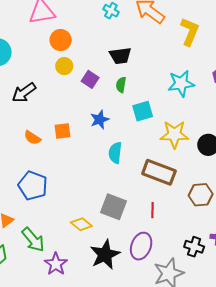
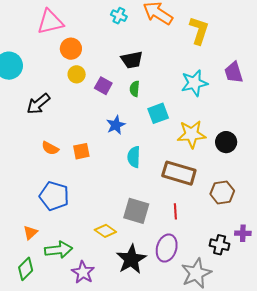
orange square: (62, 131) -> (81, 151), moved
green arrow: (33, 240) -> (59, 250), turned -52

